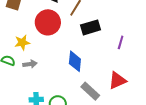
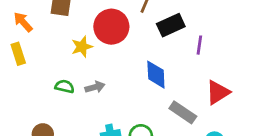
purple line: (121, 42) -> (199, 45), moved
yellow star: (22, 43) -> (82, 47), moved

